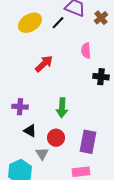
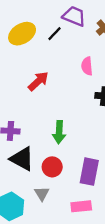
black triangle: (30, 131) -> (22, 159), size x1.6
gray triangle: (42, 154) -> (42, 194), moved

